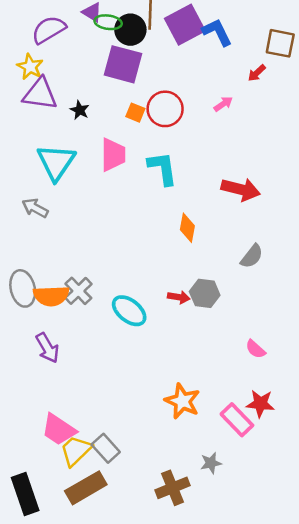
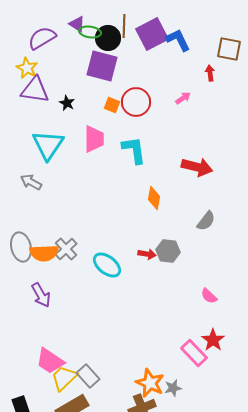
red arrow: (257, 73) -> (210, 73), turned 126
orange star: (182, 401) -> (150, 383), moved
red star: (260, 404) -> (213, 340), turned 30

